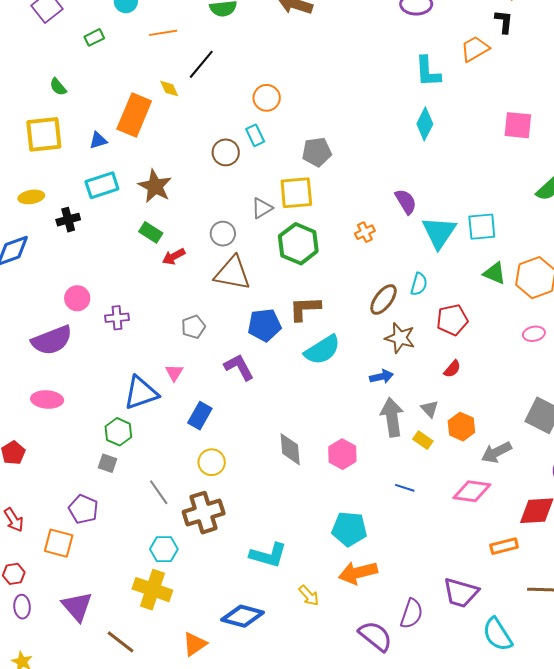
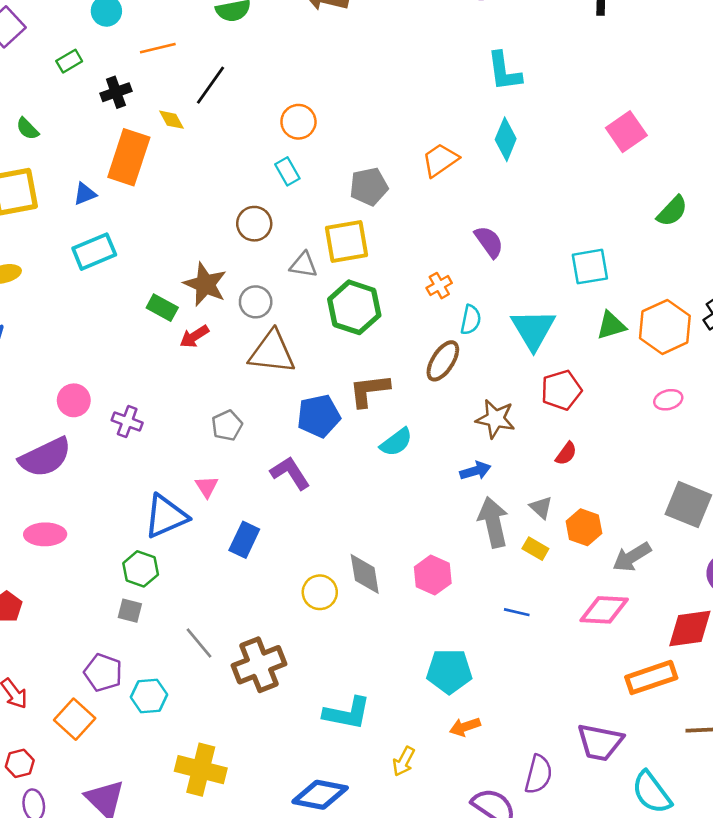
orange trapezoid: (475, 49) -> (440, 160), moved
pink square: (518, 125) -> (626, 132), turned -36
brown circle: (226, 152) -> (254, 224), moved
brown star: (155, 186) -> (205, 284), moved
gray triangle: (262, 208) -> (304, 265), turned 45
black cross: (68, 220) -> (116, 92), moved
cyan triangle: (439, 232) -> (533, 329), moved
green triangle: (495, 273) -> (611, 325), turned -35
cyan semicircle: (419, 284) -> (471, 320), moved
brown ellipse: (383, 299) -> (443, 361), moved
purple cross: (117, 318) -> (127, 421), turned 30
cyan semicircle: (322, 350) -> (396, 442), size x0.7
yellow circle: (212, 462) -> (320, 592), moved
orange square: (59, 543) -> (75, 719), turned 32
orange rectangle: (504, 546) -> (651, 677), size x1.4
cyan hexagon: (164, 549) -> (149, 696), moved
orange arrow: (358, 573) -> (465, 727), size x0.6
yellow arrow: (309, 596) -> (404, 761), turned 75

